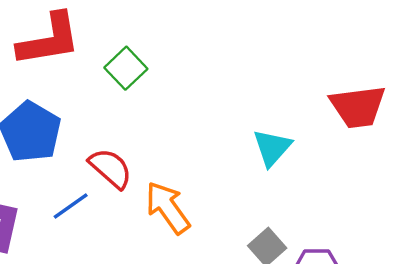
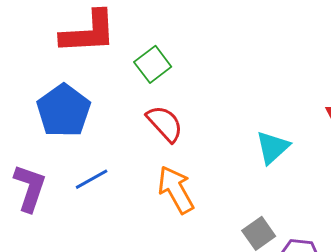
red semicircle: (111, 168) -> (165, 124), moved

